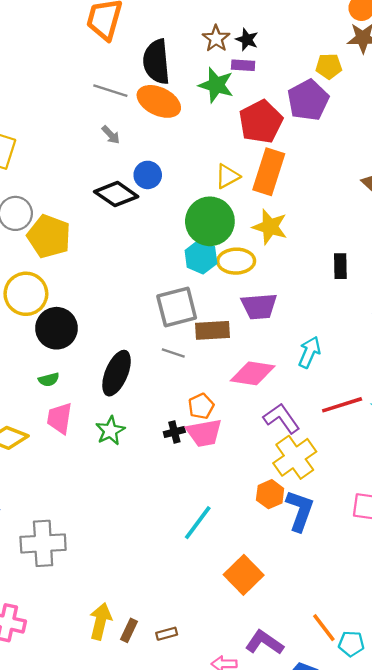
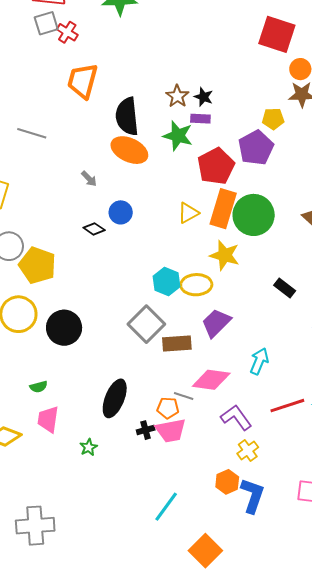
gray line: (110, 91) -> (32, 133), moved
black diamond: (116, 194) -> (94, 229), size x0.6
green circle: (210, 221) -> (254, 215), moved
black rectangle: (340, 266) -> (285, 288), turned -50
purple trapezoid: (259, 306) -> (216, 323), turned 140
gray square: (177, 307) -> (146, 324), turned -30
black circle: (56, 328) -> (64, 328), moved
gray line: (173, 353) -> (184, 396), moved
black ellipse: (117, 373) -> (115, 398), moved
orange pentagon: (201, 406) -> (168, 408), turned 30
green star: (110, 431) -> (89, 447), moved, size x0.7
yellow cross: (295, 457) -> (248, 450), size x0.6

